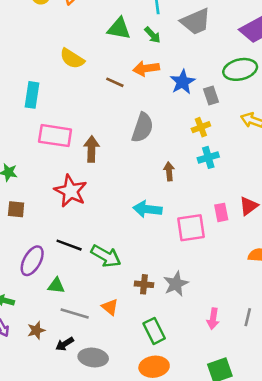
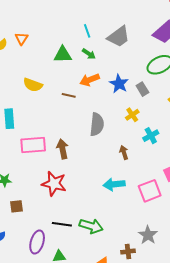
yellow cross: (201, 127) -> (132, 115), moved
brown cross: (144, 284) -> (128, 251), moved

